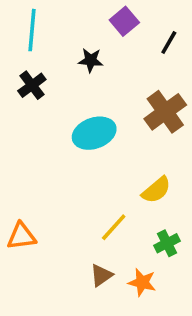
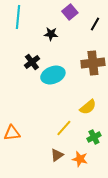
black cross: (32, 85) -> (32, 62), moved
brown cross: (165, 112) -> (93, 63), turned 30

